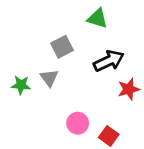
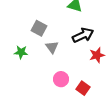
gray square: (62, 47) -> (39, 28), moved, turned -35
gray triangle: (49, 78) -> (52, 47), moved

